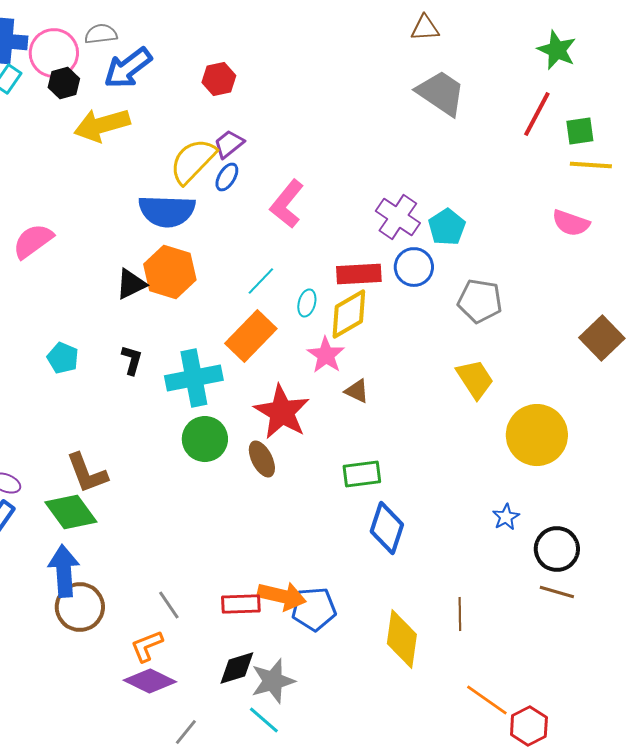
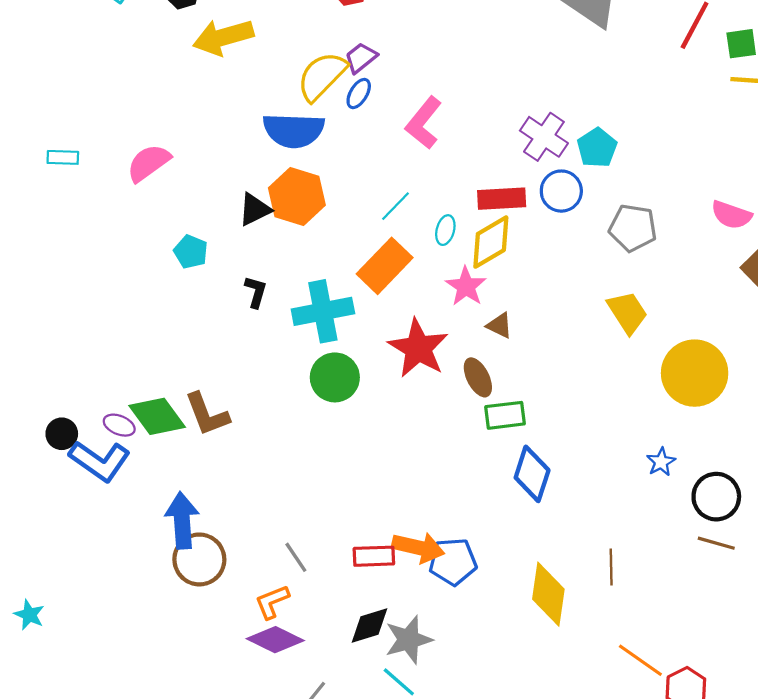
pink semicircle: (571, 223) -> (731, 215), moved
cyan pentagon: (63, 358) -> (191, 252), moved
brown ellipse: (262, 459) -> (478, 377), moved
green diamond: (71, 512) -> (157, 416), moved

